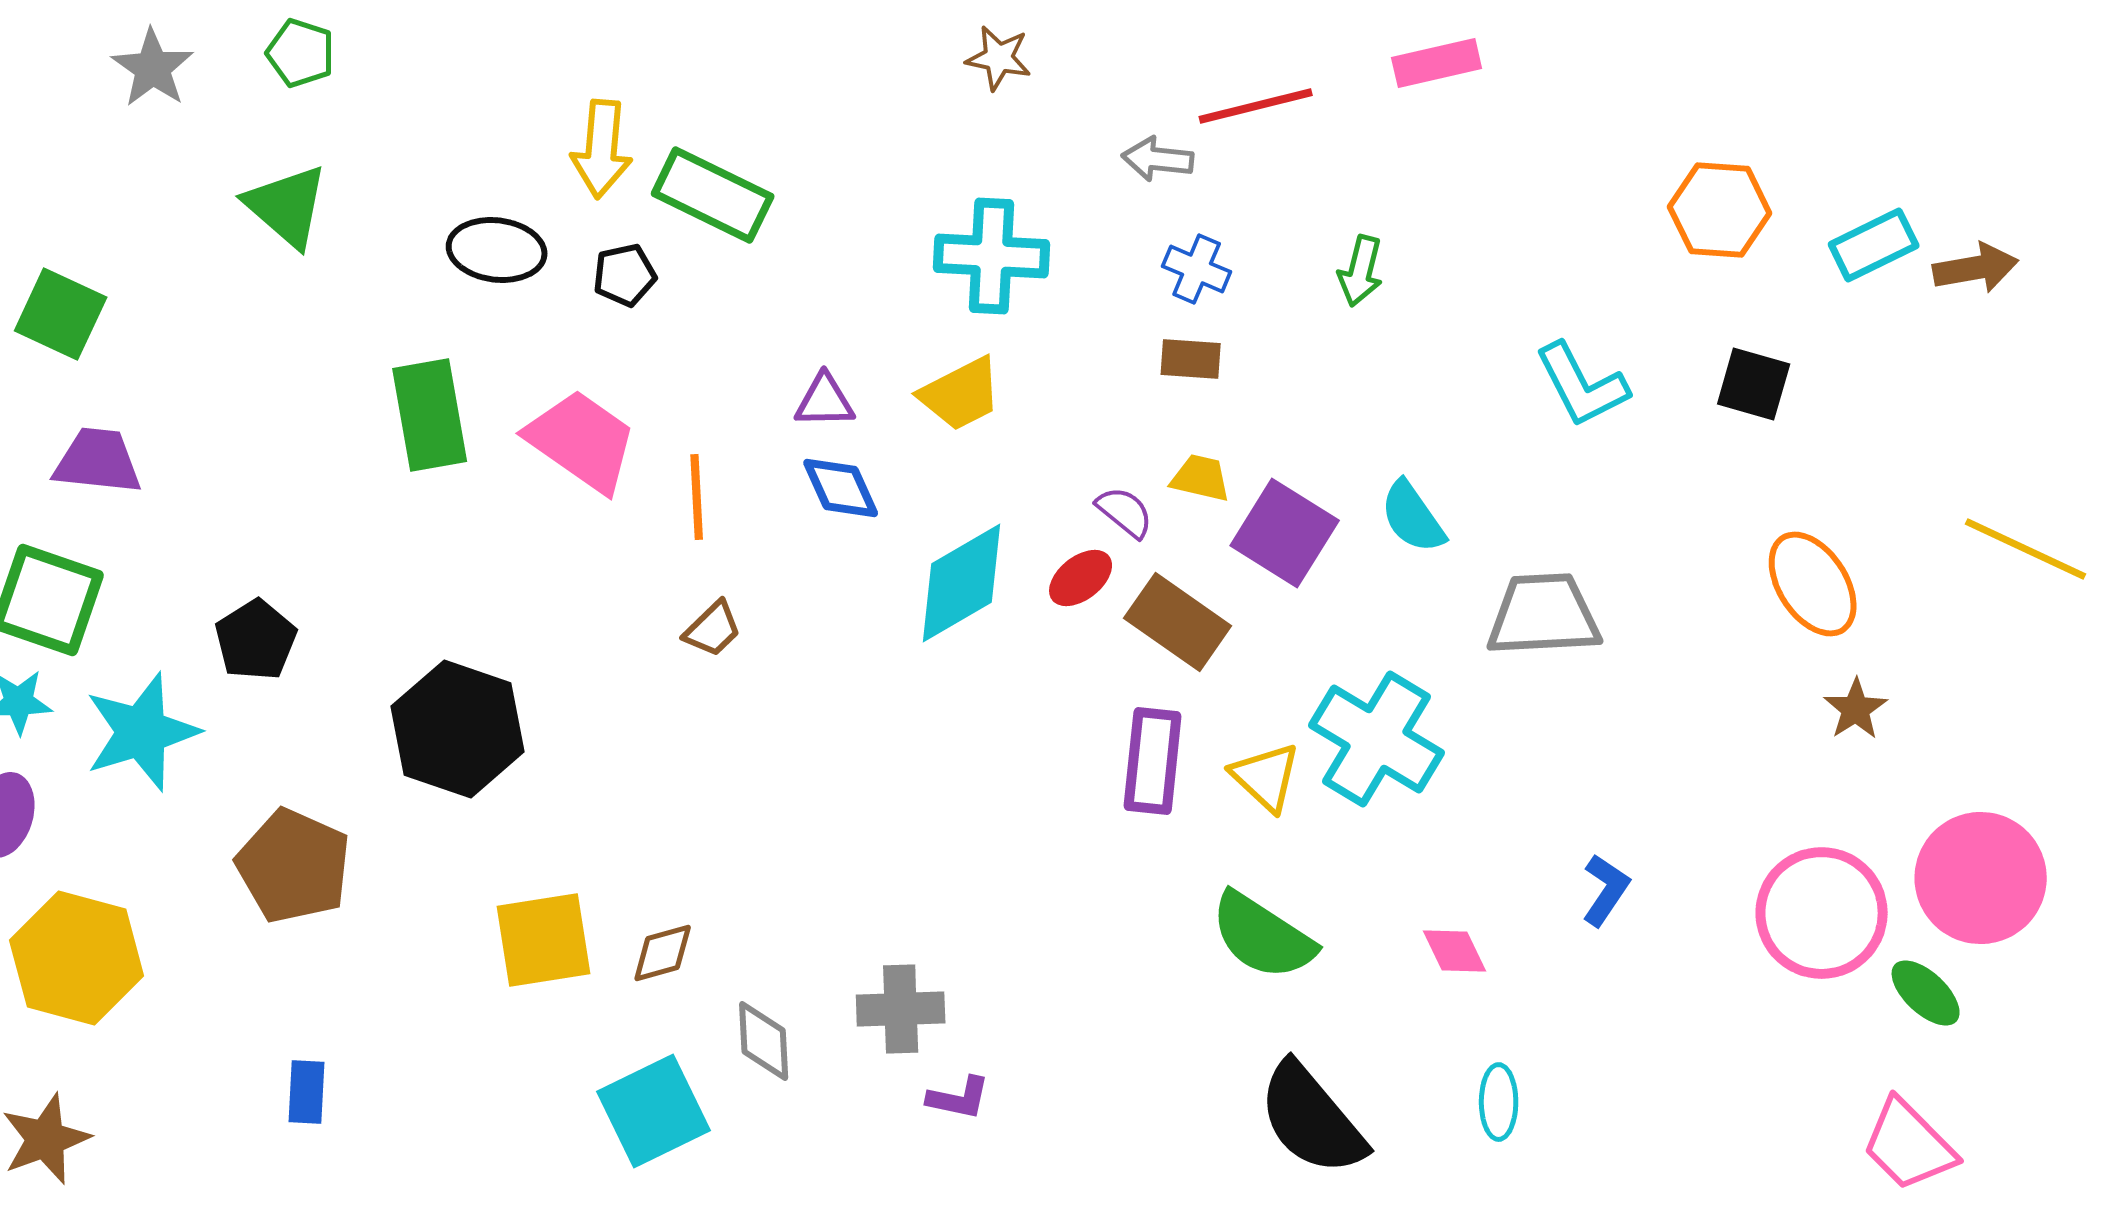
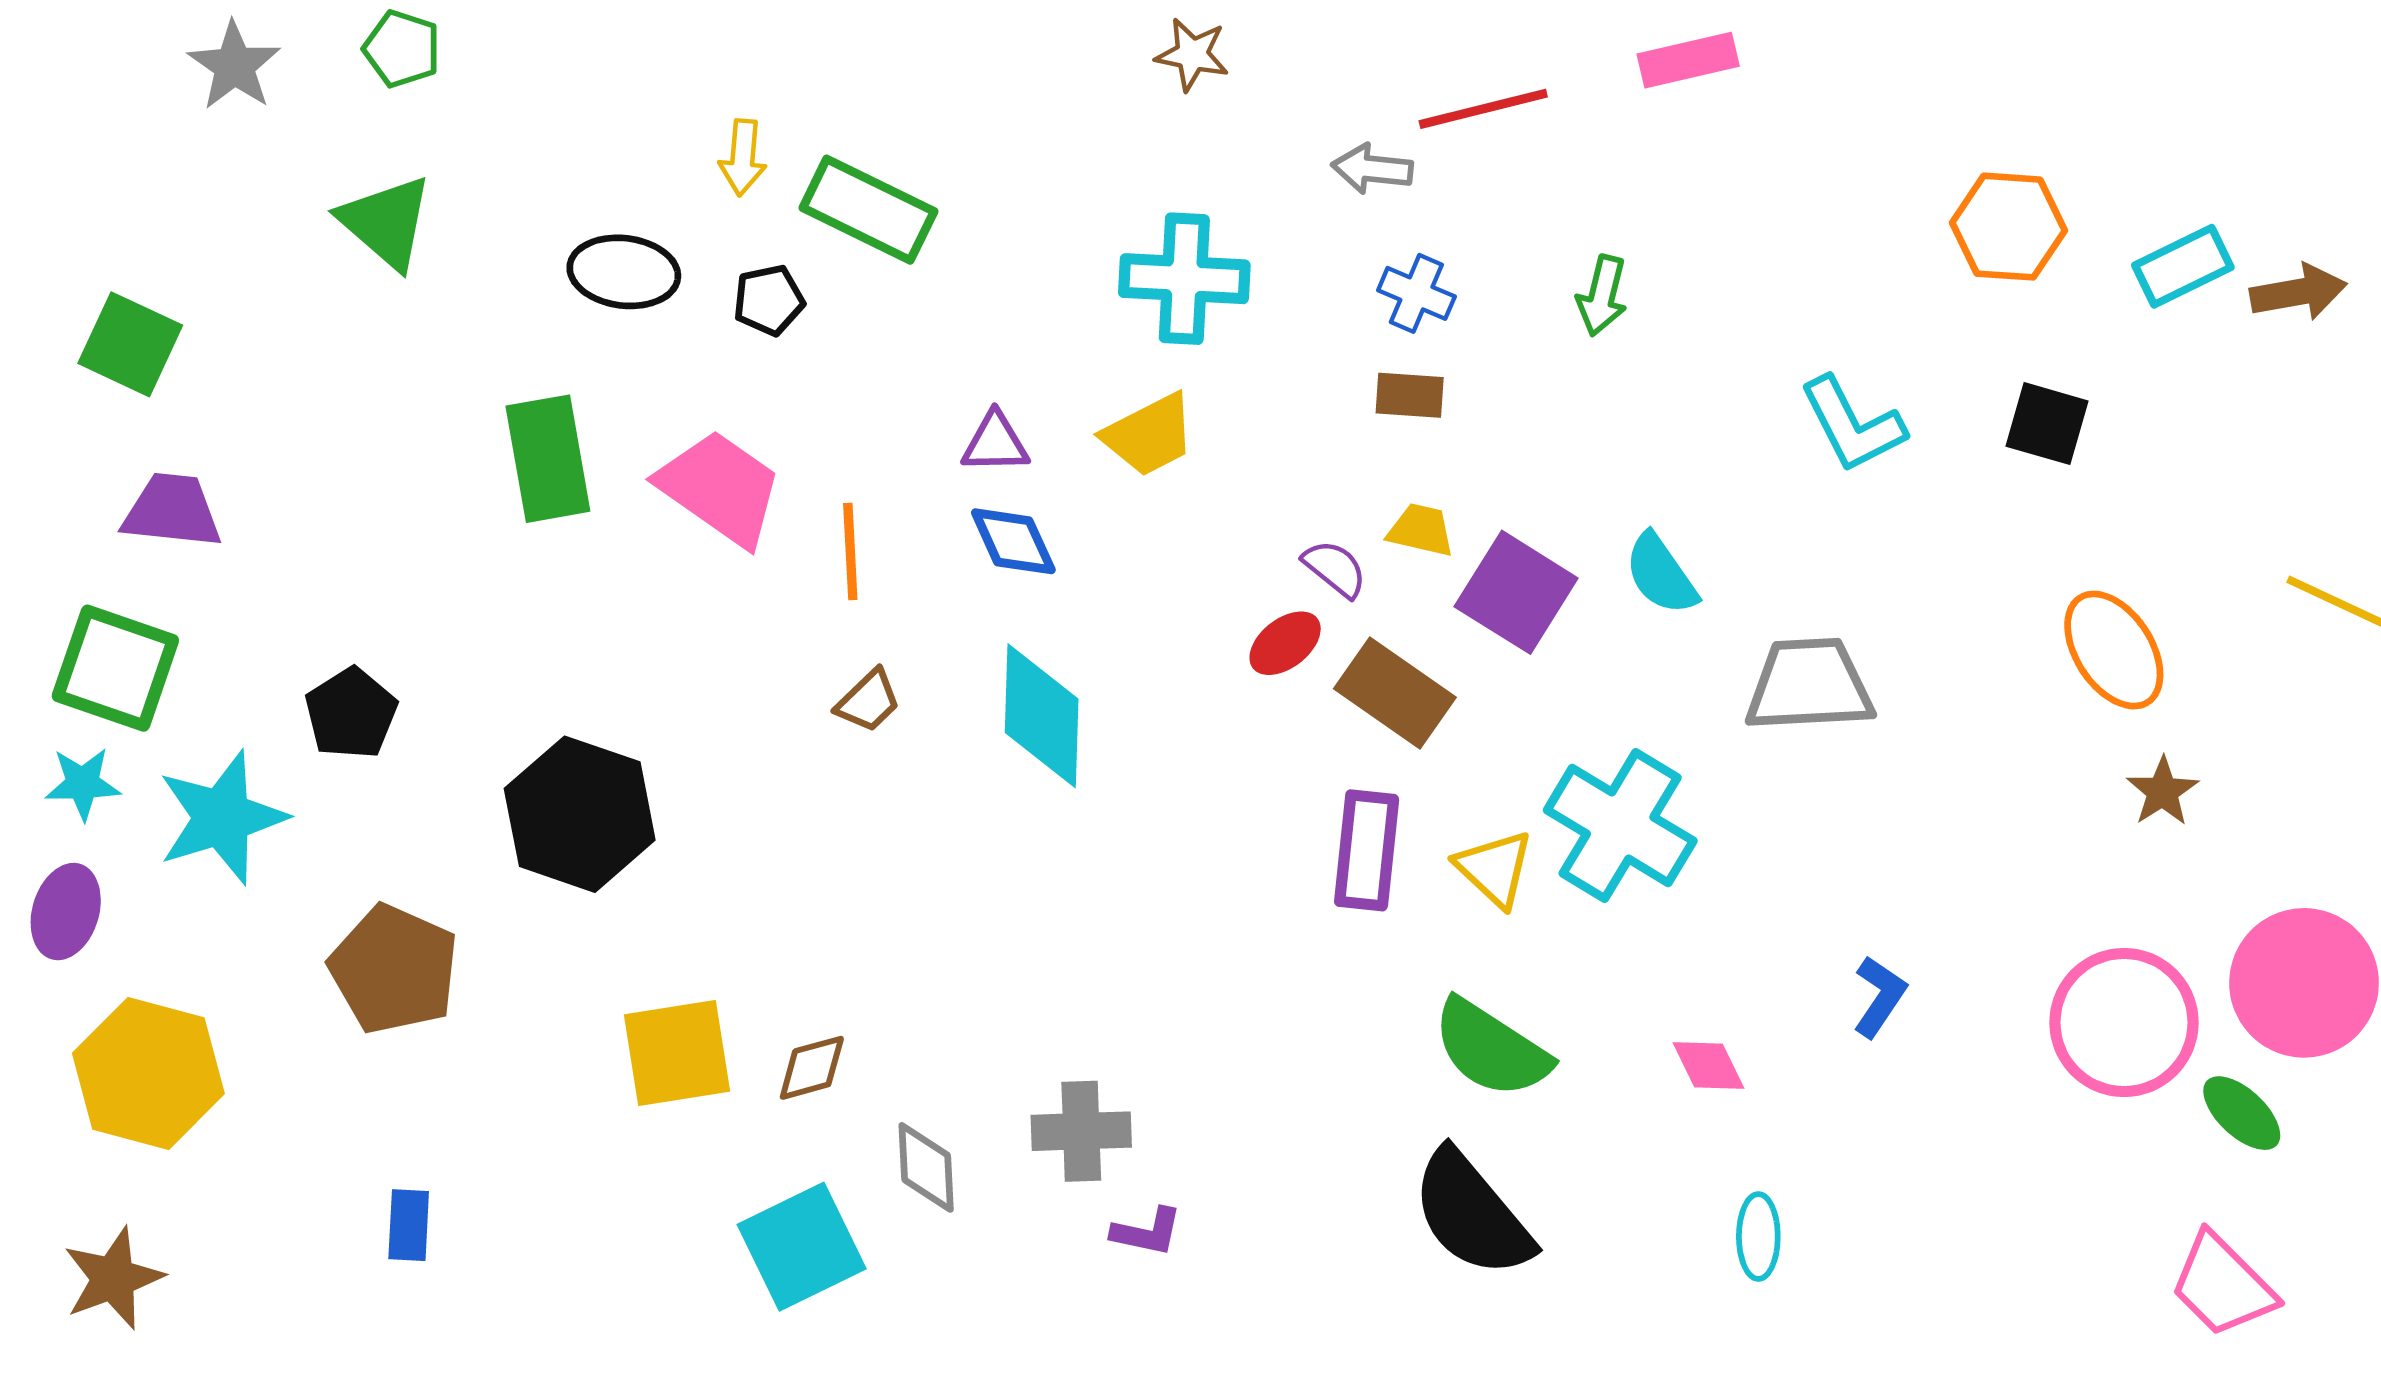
yellow arrow: (602, 149) -> (743, 158), size x0.7
cyan diamond: (962, 583) -> (1042, 716), moved, turned -58
black semicircle: (1312, 1119) -> (1472, 1214), moved

